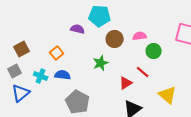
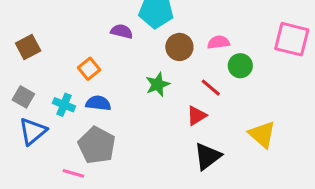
brown square: (22, 49) -> (28, 47), moved
gray square: (15, 71) -> (23, 97), turned -32
red line: (143, 72) -> (211, 88), moved
gray pentagon: (78, 102) -> (97, 145), moved

